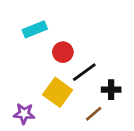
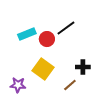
cyan rectangle: (35, 29) -> (27, 34), moved
black line: (84, 72) -> (66, 28), moved

